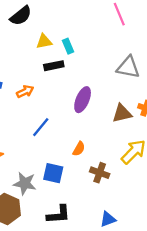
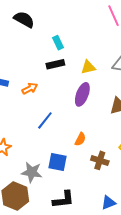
black semicircle: (21, 16) -> (24, 20), turned -110
yellow triangle: (44, 41) -> (88, 67), moved
cyan rectangle: (68, 46) -> (58, 43), moved

